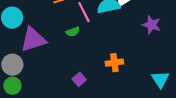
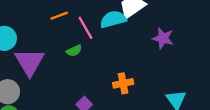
purple triangle: (33, 40) -> (30, 62), turned -40

